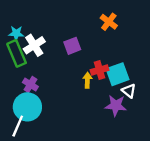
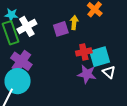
yellow arrow: (87, 80) -> (74, 23), moved
purple cross: (30, 84) -> (21, 61), size x1.5
purple star: (116, 106) -> (87, 74), moved

